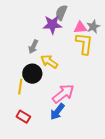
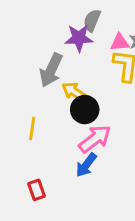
gray arrow: (33, 47) -> (51, 70), size x1.6
black circle: (32, 74) -> (85, 110), moved
red rectangle: (23, 117) -> (37, 190), moved, turned 40

